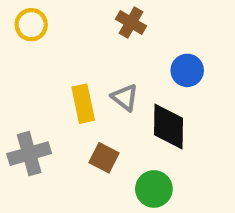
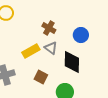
brown cross: (131, 23) -> (49, 28), moved
yellow rectangle: (83, 104) -> (31, 51), turned 72

